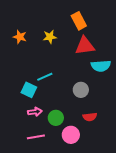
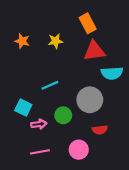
cyan square: (29, 90) -> (23, 108), moved
gray circle: (81, 90) -> (90, 100), size x1.5
green circle: (56, 118) -> (63, 115), moved

